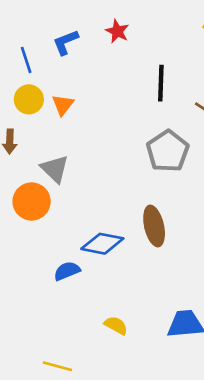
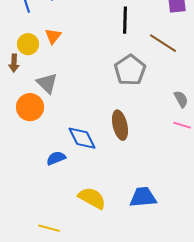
yellow circle: (29, 99) -> (28, 44), moved
blue diamond: (102, 244) -> (82, 138), turned 52
yellow semicircle: (116, 325) -> (92, 198), size x1.6

